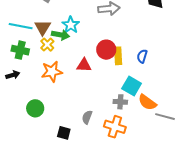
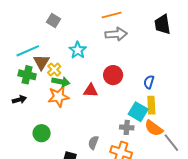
cyan line: (21, 26) -> (28, 51), turned -35
brown triangle: (43, 27) -> (41, 62), moved
green arrow: (60, 35) -> (61, 82), moved
yellow rectangle: (118, 56) -> (151, 105), moved
gray line: (165, 117) -> (171, 143), turned 36

